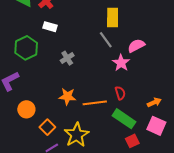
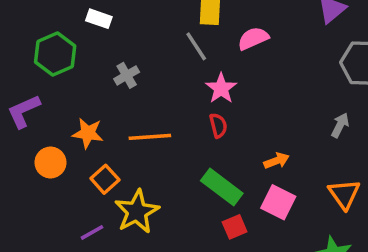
pink semicircle: (136, 46) -> (253, 38), moved
red semicircle: (120, 93) -> (218, 125), moved
orange star: (67, 96) -> (88, 133), moved
orange line: (95, 103) -> (150, 137), moved
orange square: (47, 127) -> (105, 179), moved

